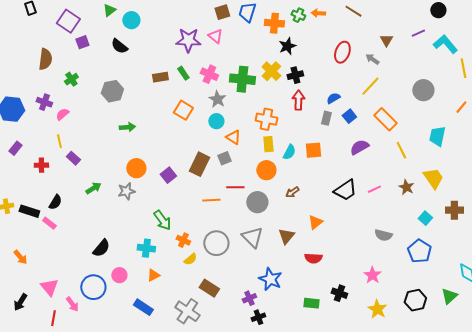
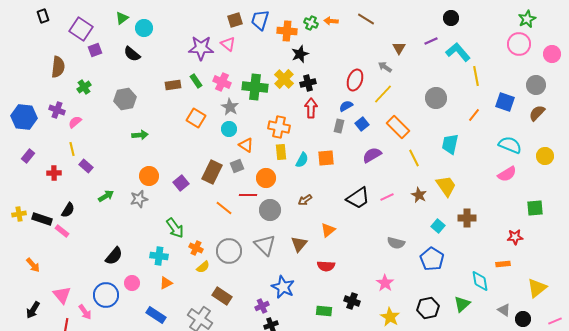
red ellipse: (342, 52) -> (355, 80), moved
orange circle: (266, 170) -> (266, 178), moved
orange line: (211, 200) -> (224, 208), turned 42

